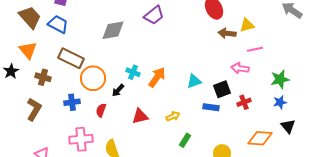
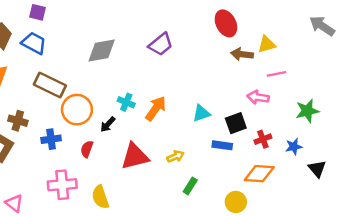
purple trapezoid: (154, 15) -> (161, 44), moved
brown cross: (43, 77) -> (18, 121), moved
blue star: (280, 102) -> (294, 147), moved
red triangle: (140, 116) -> (135, 156), size x1.4
orange diamond: (260, 138) -> (259, 174), moved

